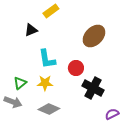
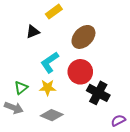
brown ellipse: (94, 36) -> (83, 37), moved
cyan L-shape: (47, 59) -> (50, 62), turned 65
red circle: (76, 68) -> (80, 72), size x1.5

